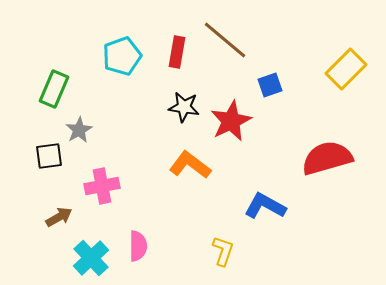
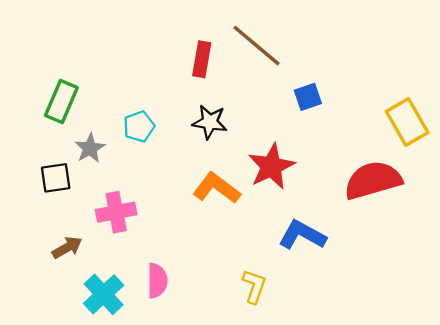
cyan pentagon: (122, 56) -> (139, 127), moved, size x0.7
yellow rectangle: (346, 69) -> (407, 122), moved, turned -75
red star: (231, 121) -> (271, 166), moved

